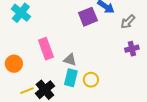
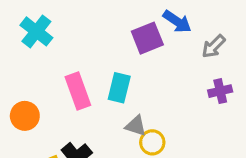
gray triangle: (70, 60) -> (136, 126), moved
cyan rectangle: (71, 78) -> (119, 88), moved

